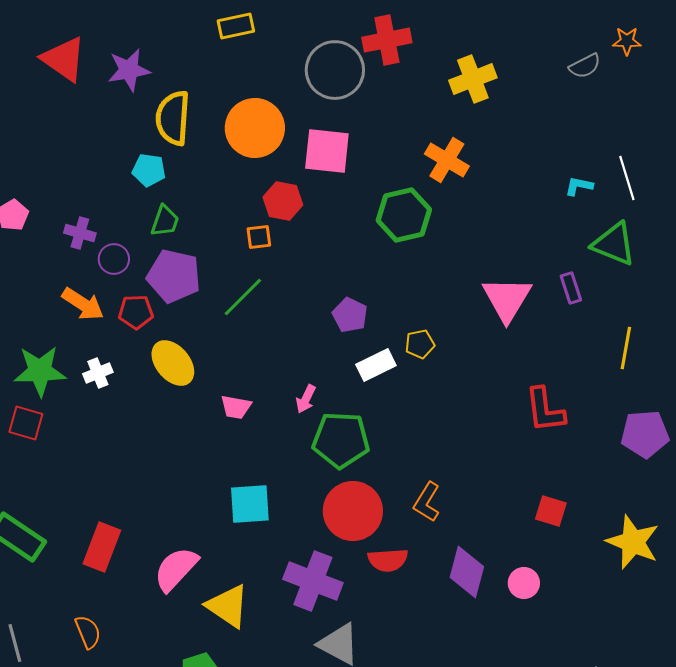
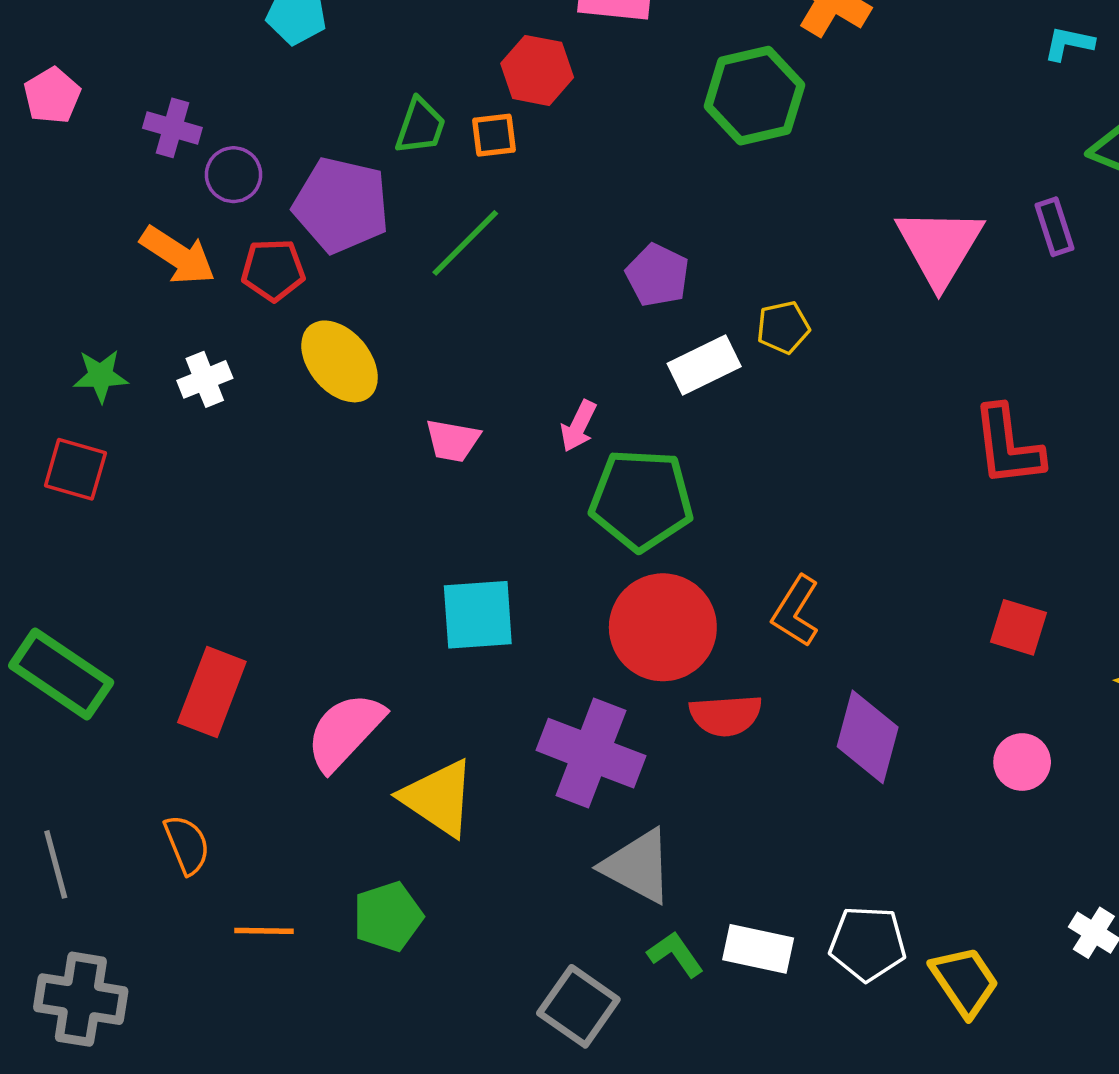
green trapezoid: (165, 221) -> (420, 126), moved
green star: (40, 371) -> (101, 376), size x0.6
pink circle: (524, 583) -> (1022, 762), moved

